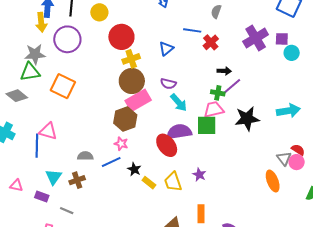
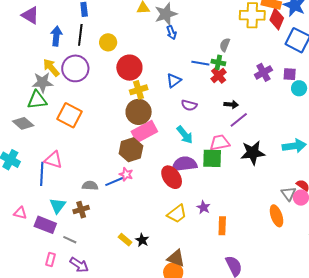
yellow arrow: (41, 22) -> (51, 68), moved, turned 144
purple cross: (256, 38) -> (263, 72), size x0.7
purple semicircle: (168, 84) -> (189, 105), moved
green cross: (218, 93) -> (218, 62), moved
blue line: (111, 162) -> (115, 181), moved
black star: (134, 169) -> (142, 240), moved
yellow trapezoid: (173, 182) -> (177, 214), turned -110
yellow rectangle: (149, 183) -> (125, 240), moved
purple rectangle: (42, 196) -> (45, 225), size x1.5
orange rectangle: (201, 214) -> (222, 226), moved

